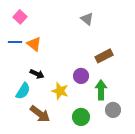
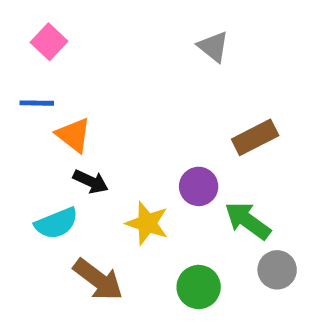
orange triangle: (34, 44) -> (74, 135), moved
green arrow: (101, 90) -> (248, 221), turned -54
cyan semicircle: (23, 91) -> (56, 223), turned 36

